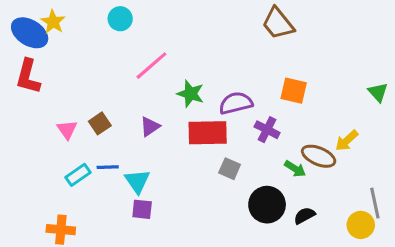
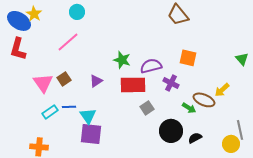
pink line: (151, 66) -> (68, 42), moved
pink triangle: (67, 130) -> (43, 83), size x1.5
gray square: (230, 169) -> (147, 108), turned 32
purple square: (142, 209) -> (91, 134), size x1.6

